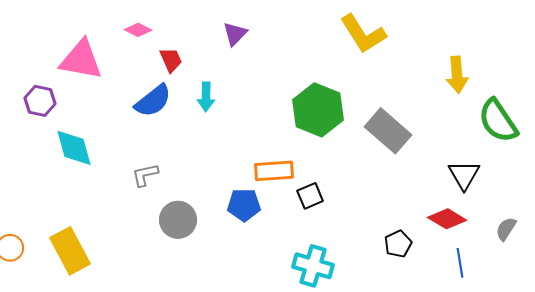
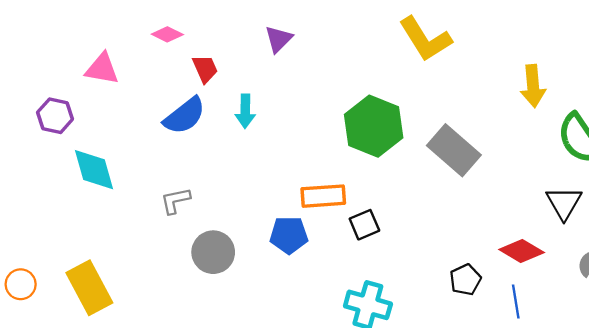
pink triangle: (81, 60) -> (102, 69), size x0.7
black triangle: (464, 175) -> (564, 203), moved
blue line: (460, 263) -> (516, 301), moved

